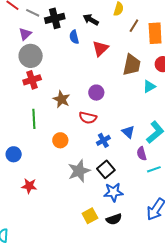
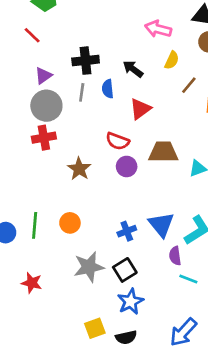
gray line: (33, 13) -> (82, 92), moved, turned 64
brown trapezoid: (132, 65) -> (163, 152), moved, turned -110
red semicircle: (88, 118) -> (118, 141), moved
green line: (34, 119) -> (35, 225), moved
blue triangle: (128, 132) -> (161, 225), size x1.5
cyan line: (154, 169) -> (188, 279), turned 32
red star: (29, 186) -> (32, 283), moved
blue star: (113, 192) -> (130, 302), turned -30

